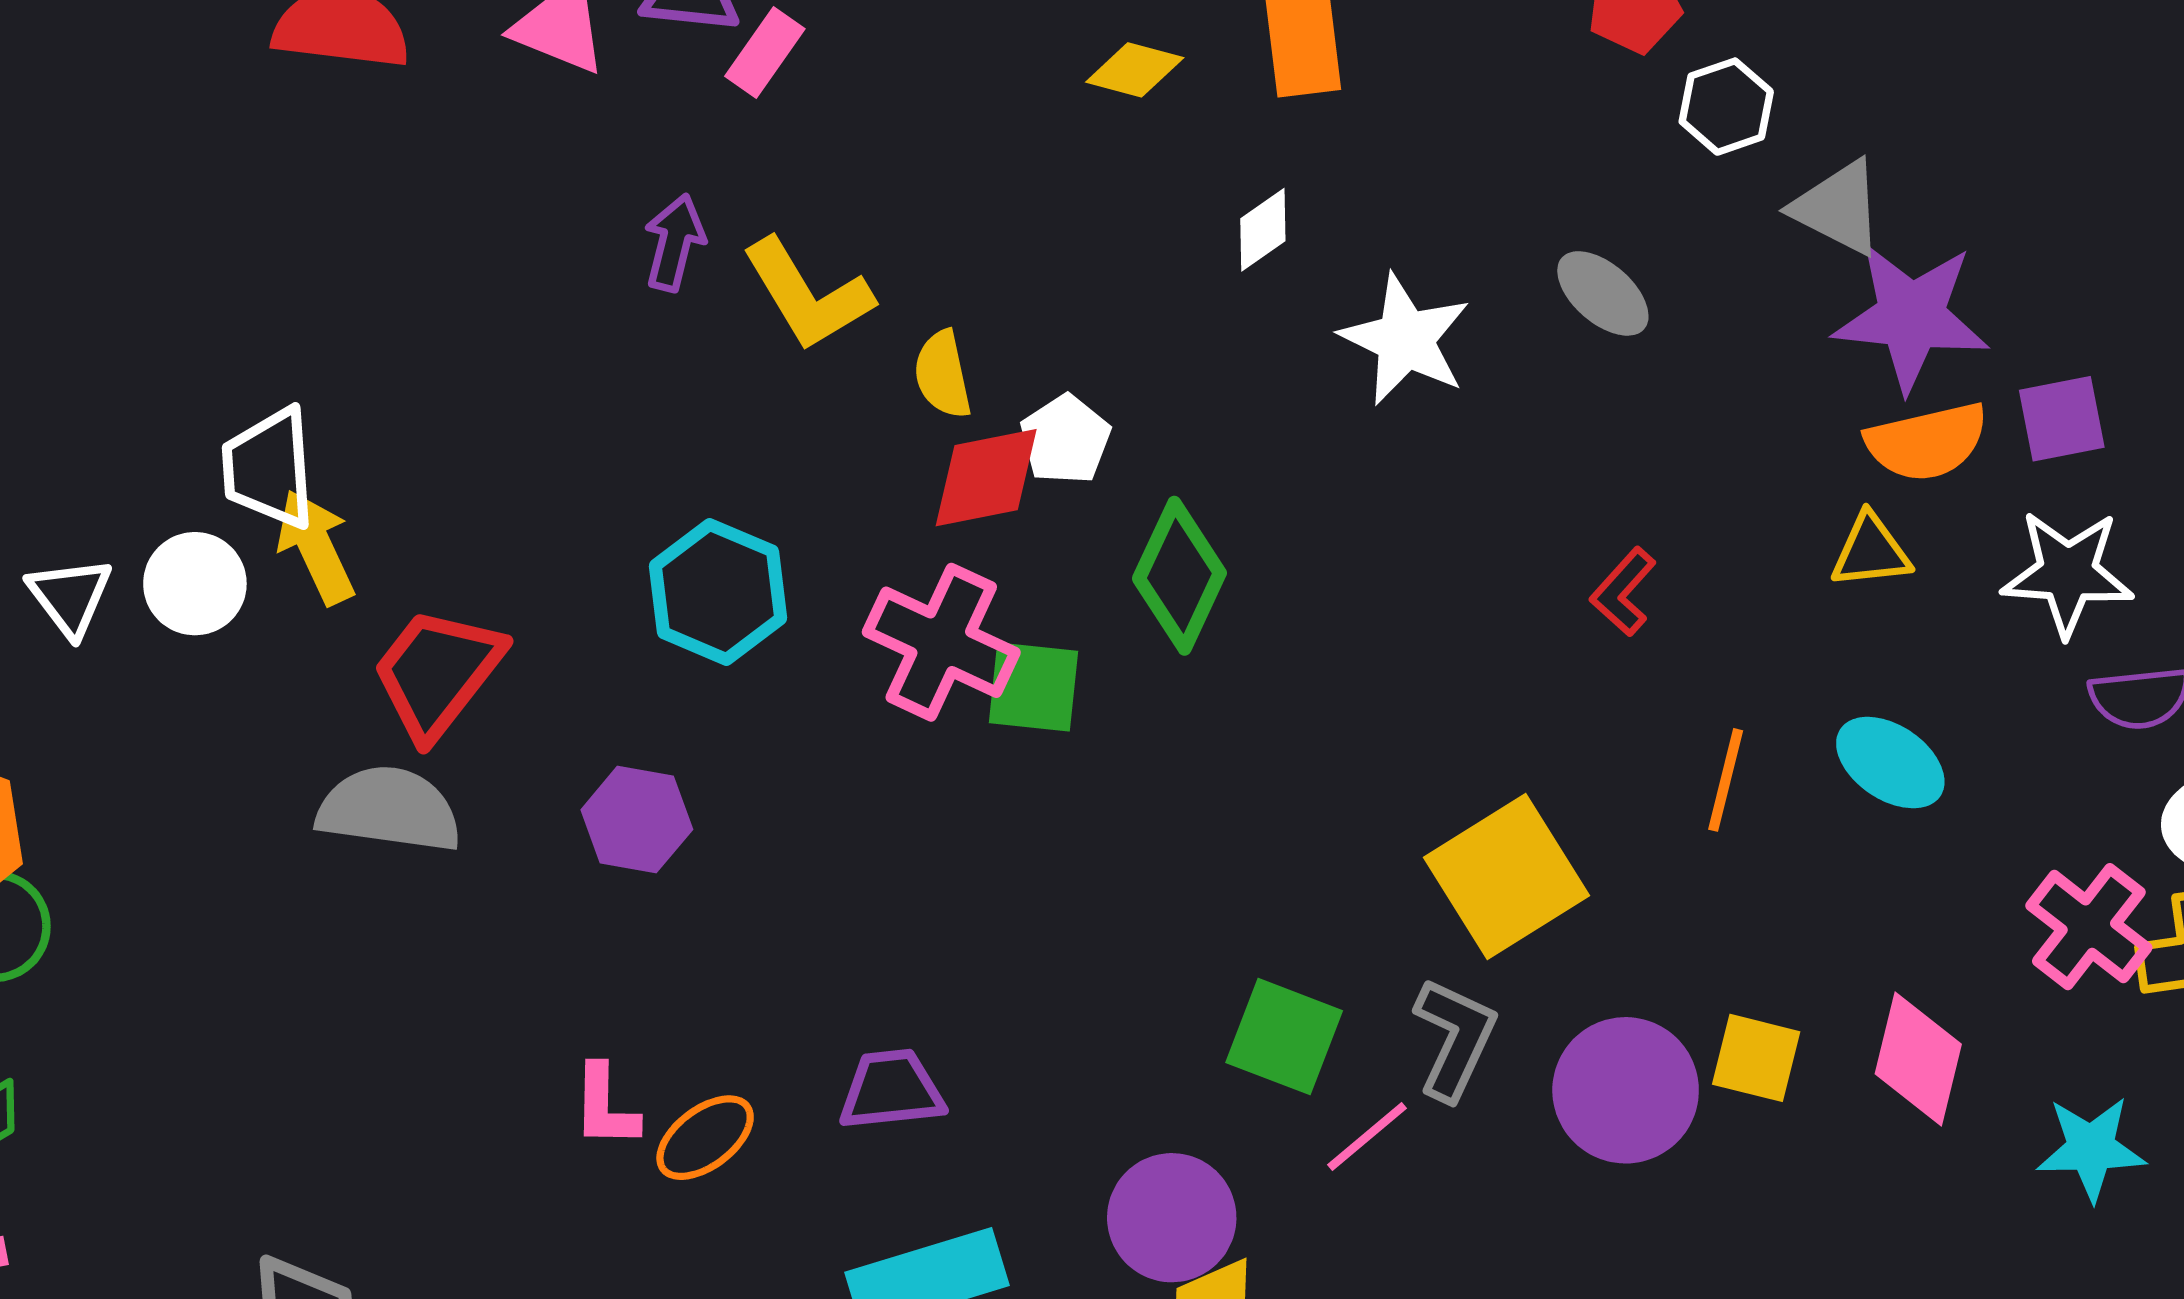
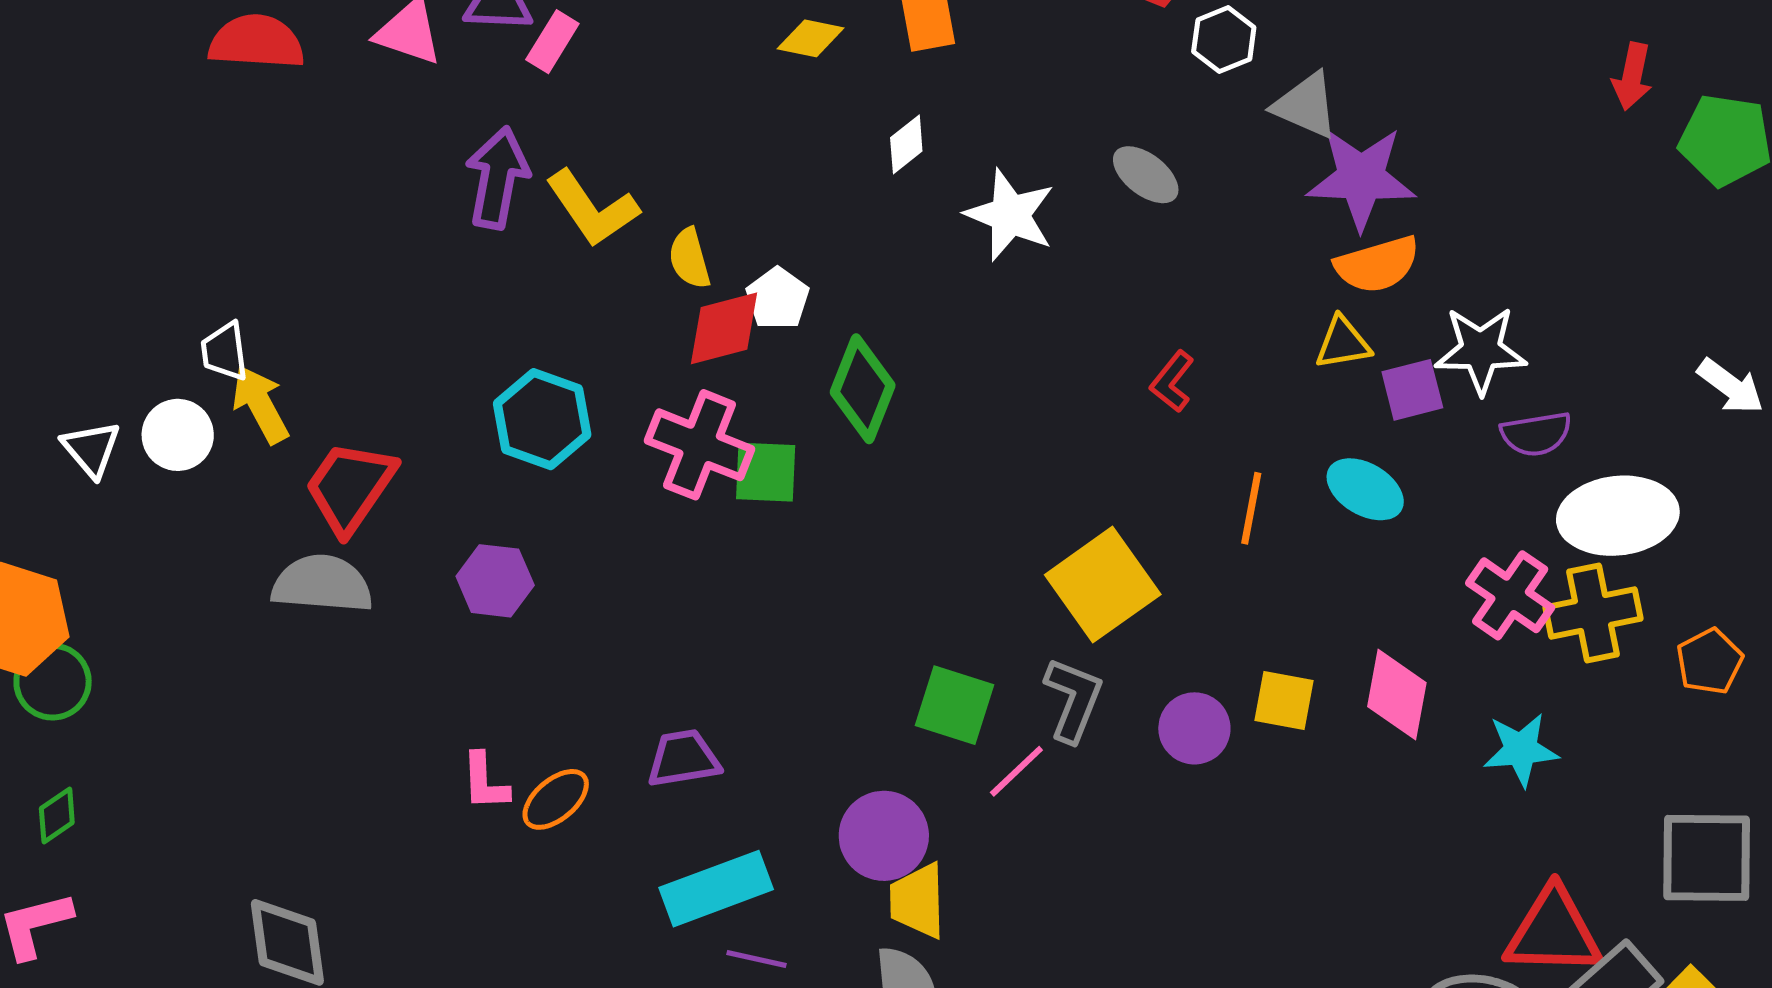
purple arrow: (674, 243) -> (497, 178), size x1.5
purple square: (2062, 419) -> (1412, 390), moved
white trapezoid: (269, 468) -> (225, 351), size x0.7
purple circle: (1626, 1090) -> (1194, 728), size x0.7

